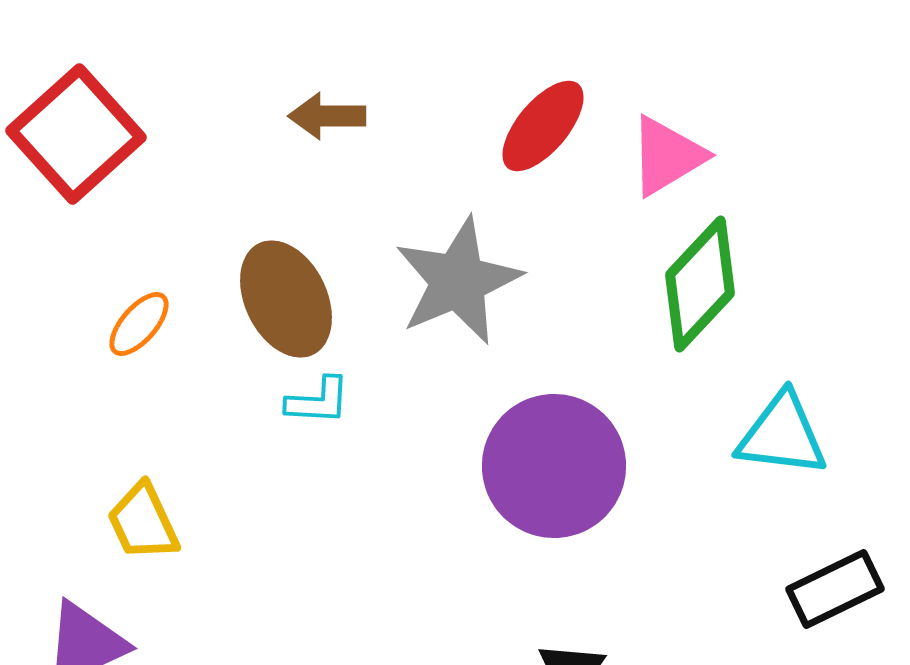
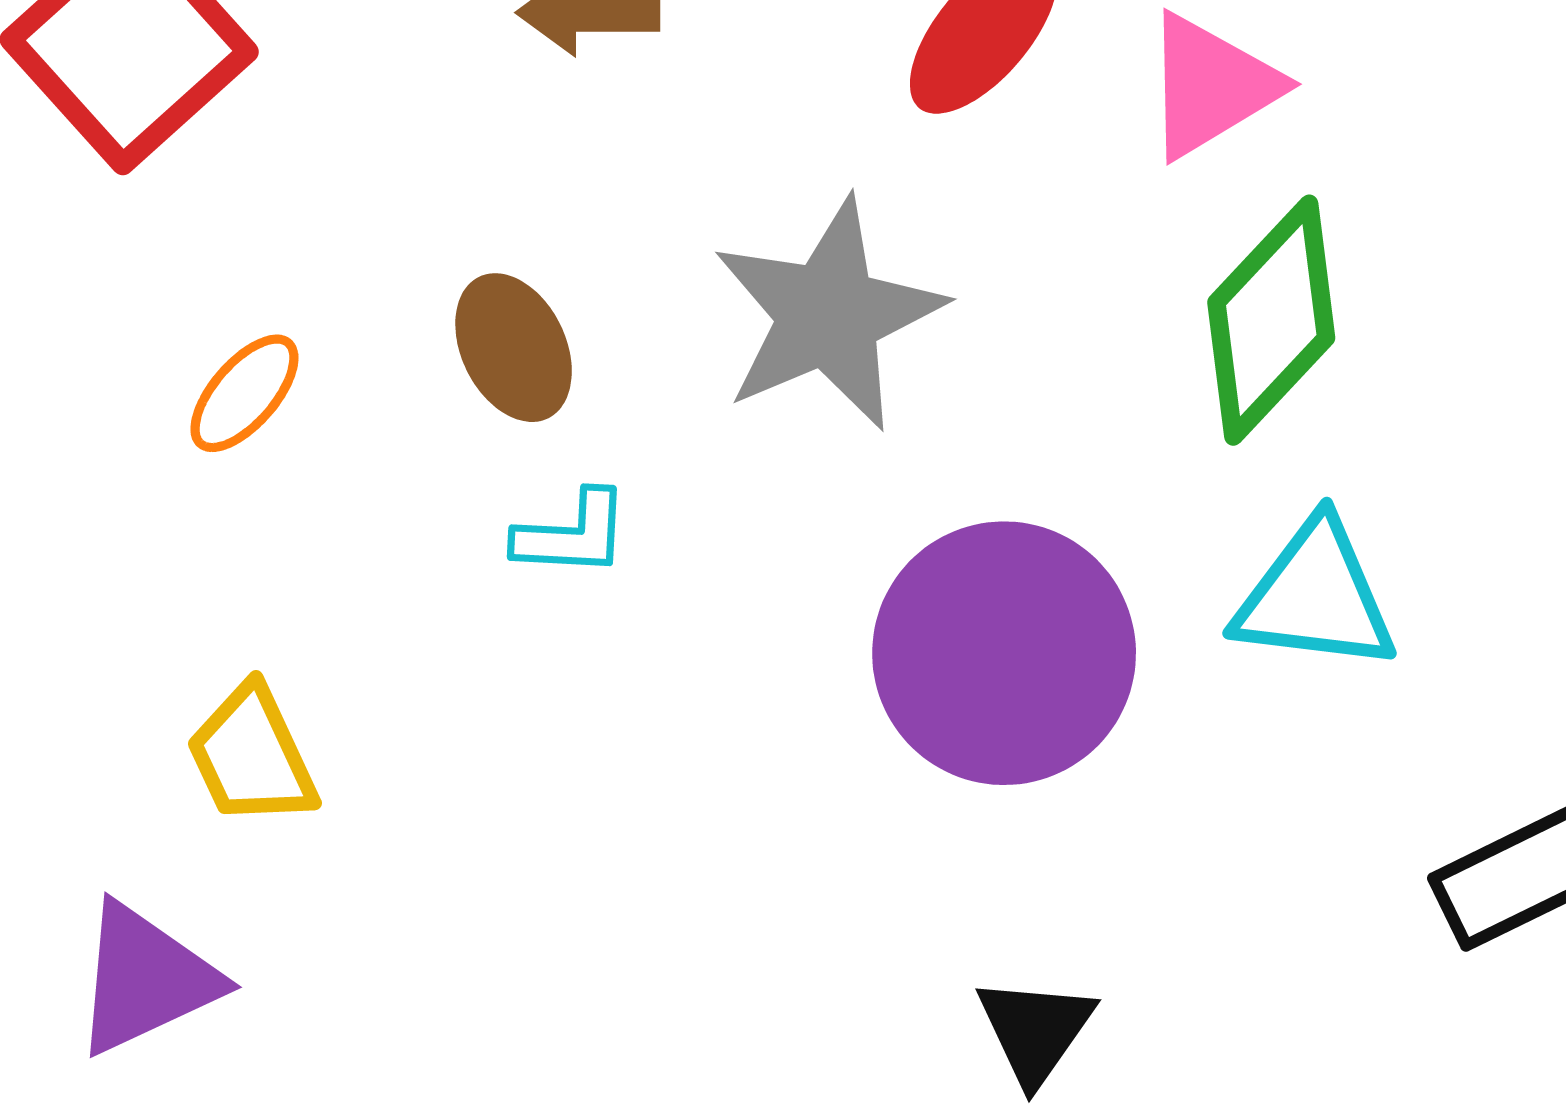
brown ellipse: (286, 299) -> (514, 348), size x0.7
cyan triangle: (782, 435) -> (1315, 596), moved

